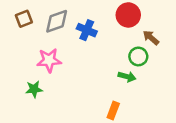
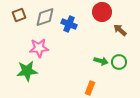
green circle: (138, 56) -> (119, 62), moved
green star: (34, 89) -> (27, 71), size x1.5

